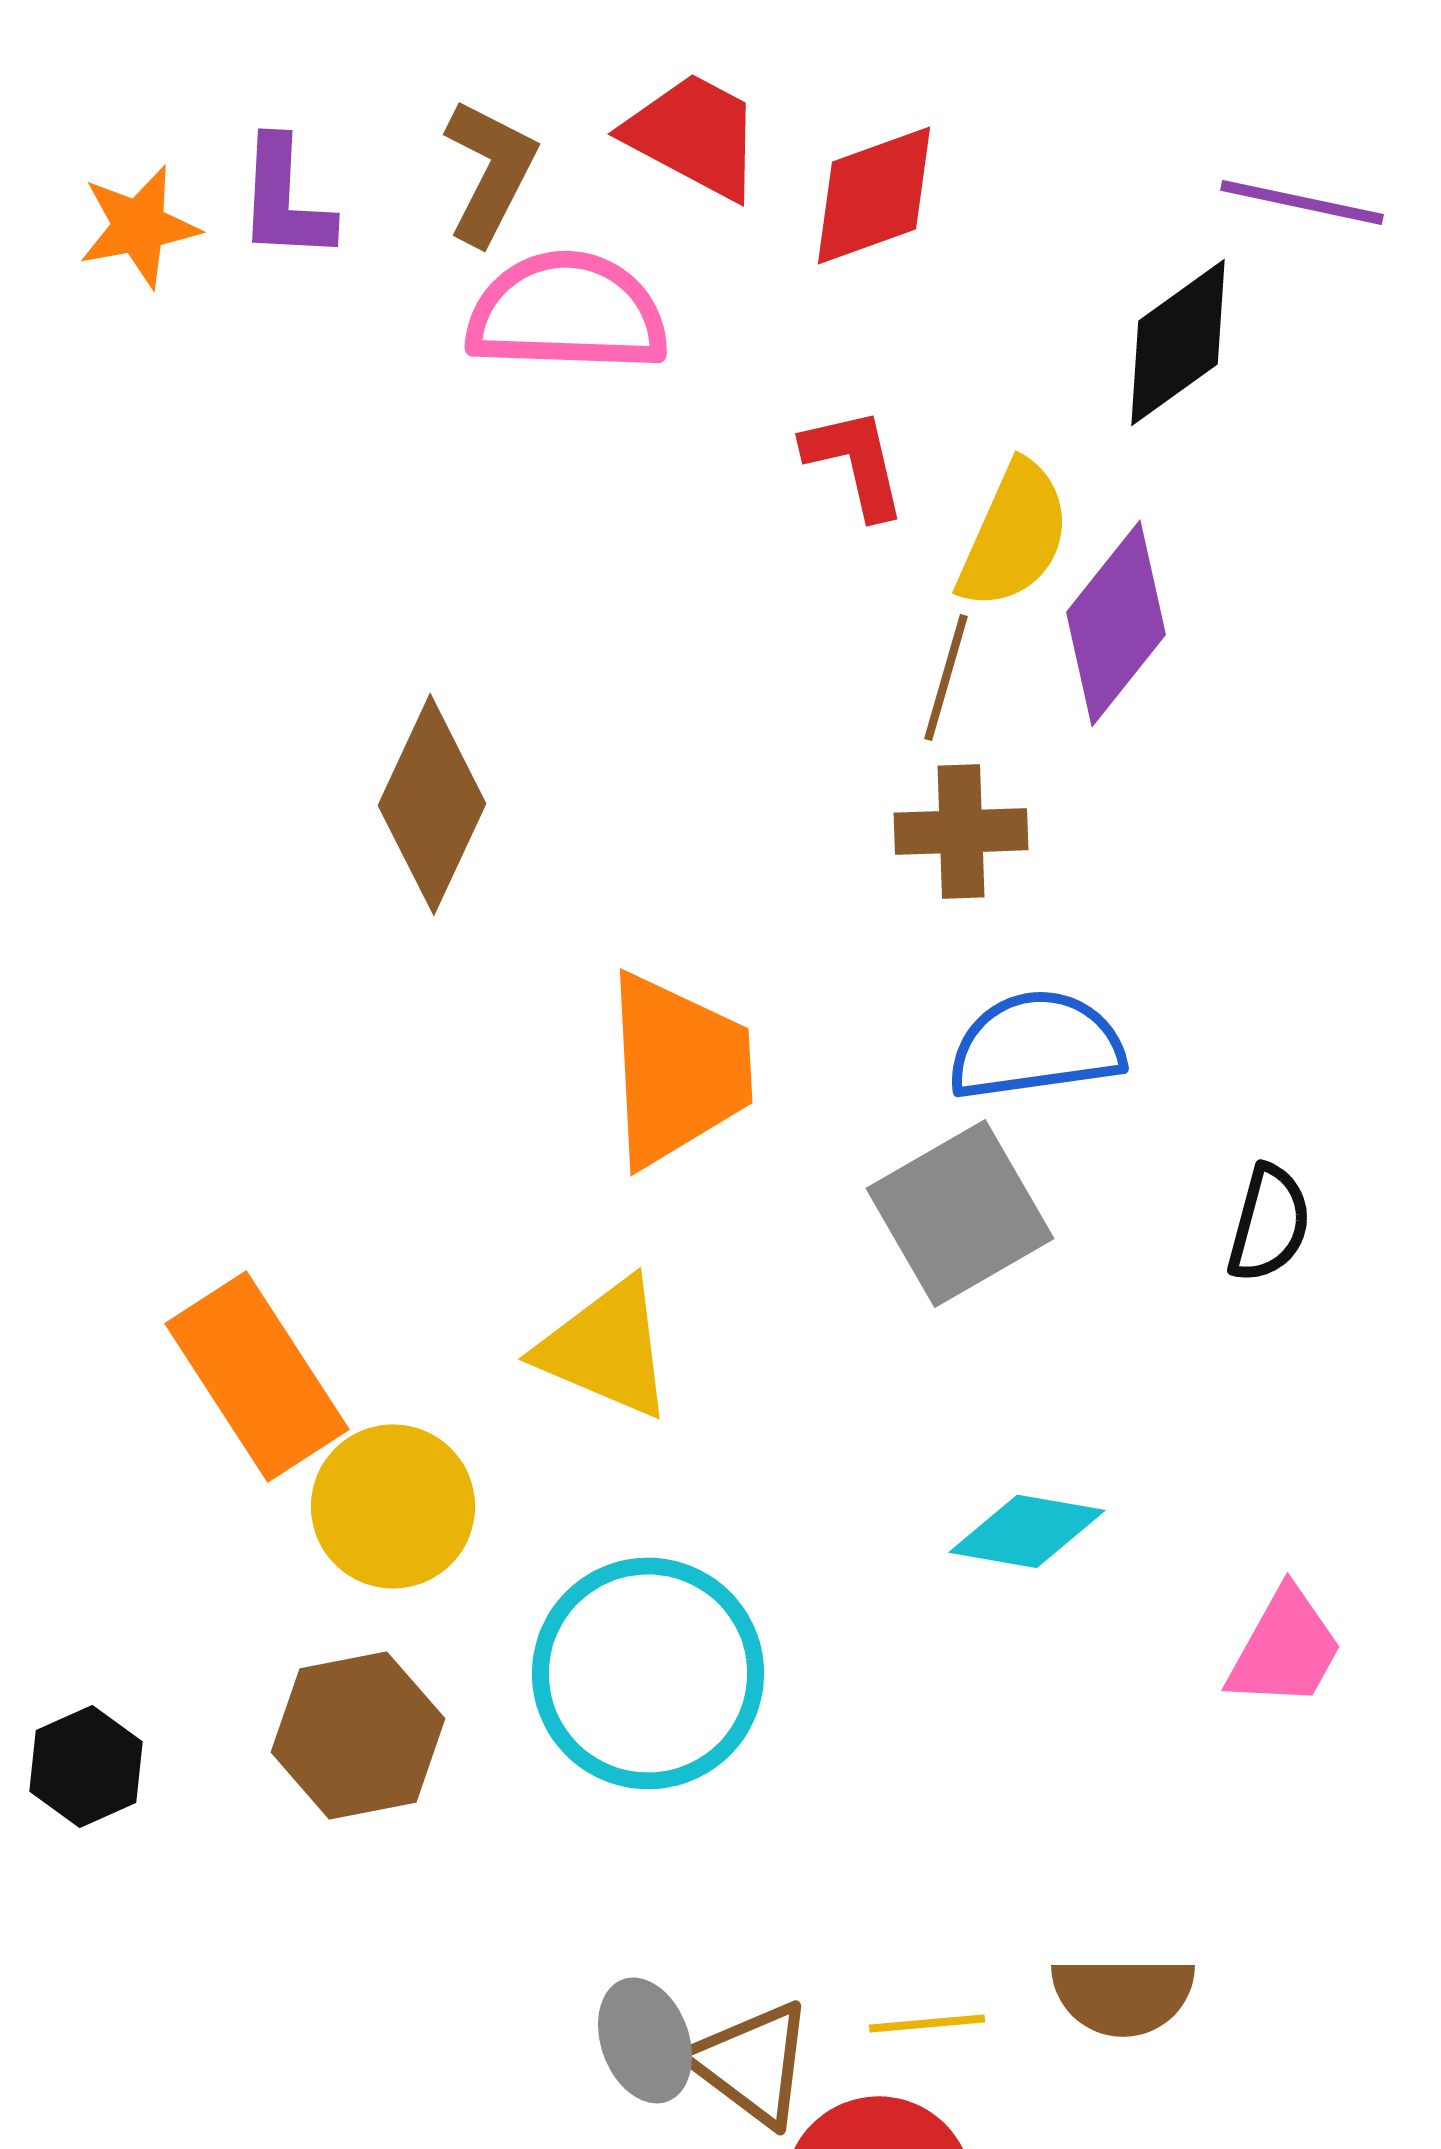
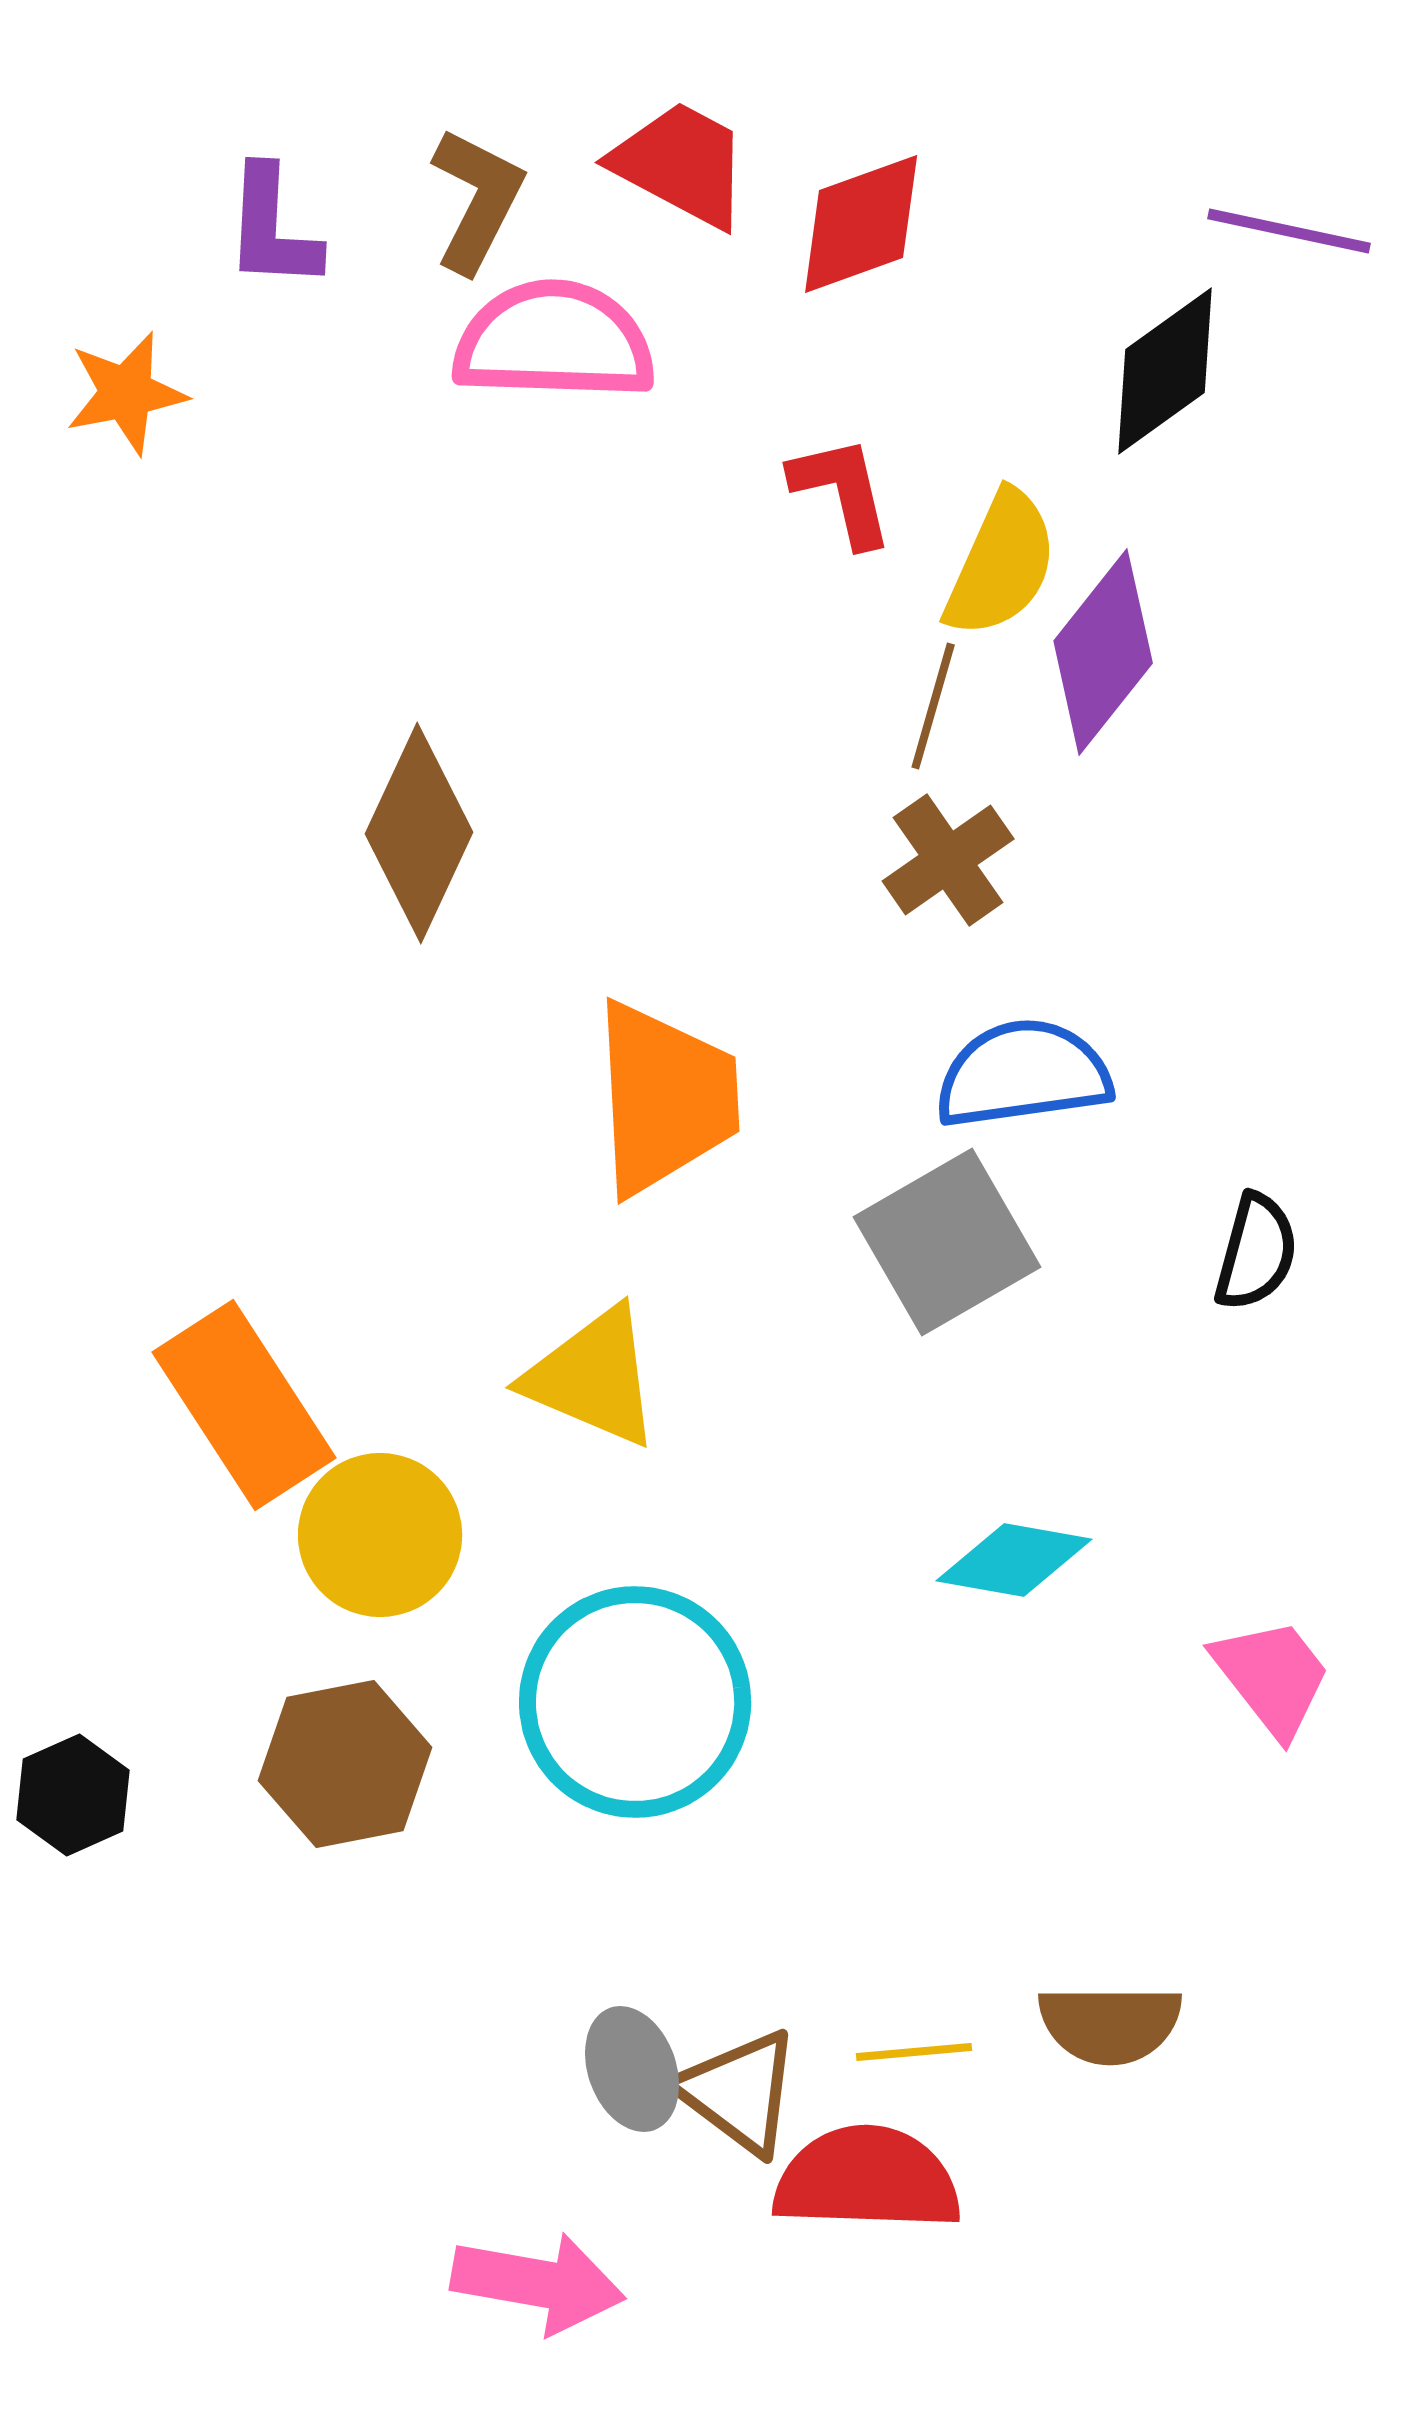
orange star: (139, 226) -> (126, 393), moved
brown cross: (961, 831) -> (948, 860), turned -33
pink trapezoid: (1285, 1648) -> (1272, 1677), turned -67

